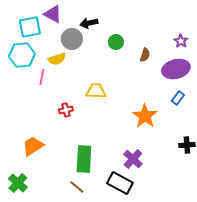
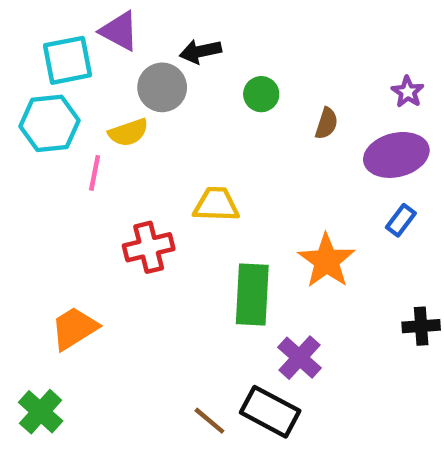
red cross: (66, 110) -> (149, 247), size x1.5
green rectangle: (84, 159) -> (252, 295), moved
brown line: (77, 187) -> (209, 421), moved

